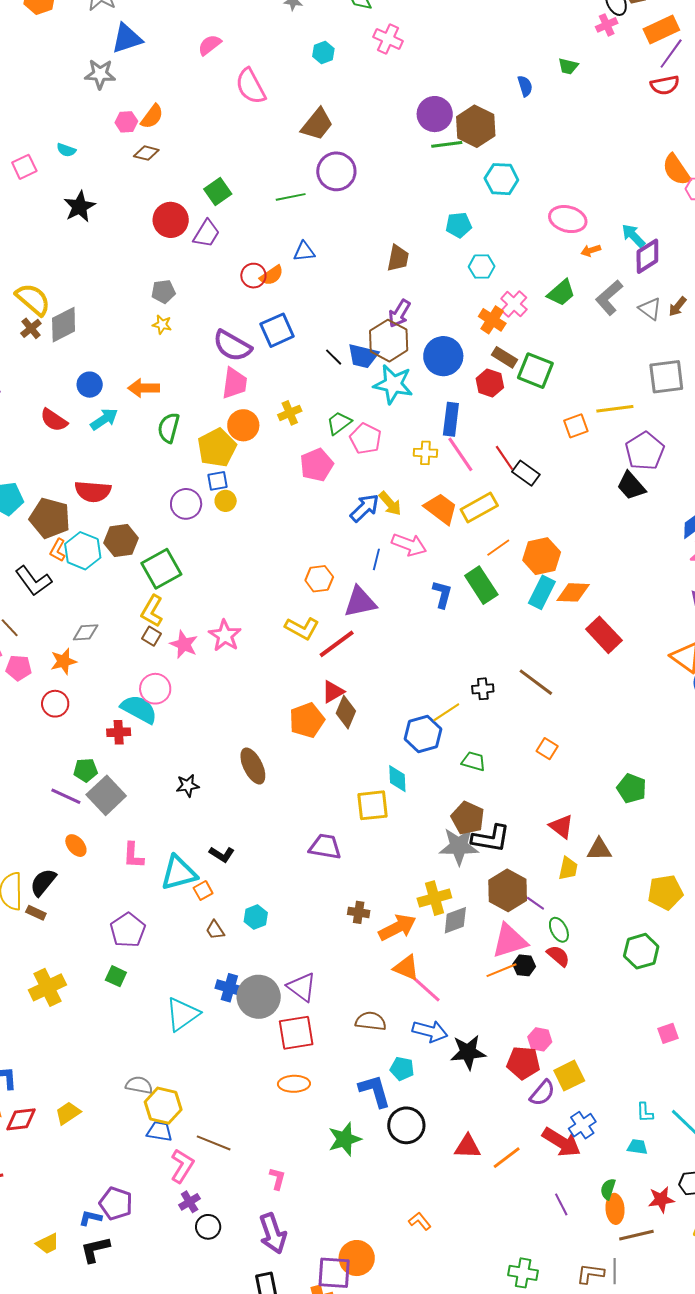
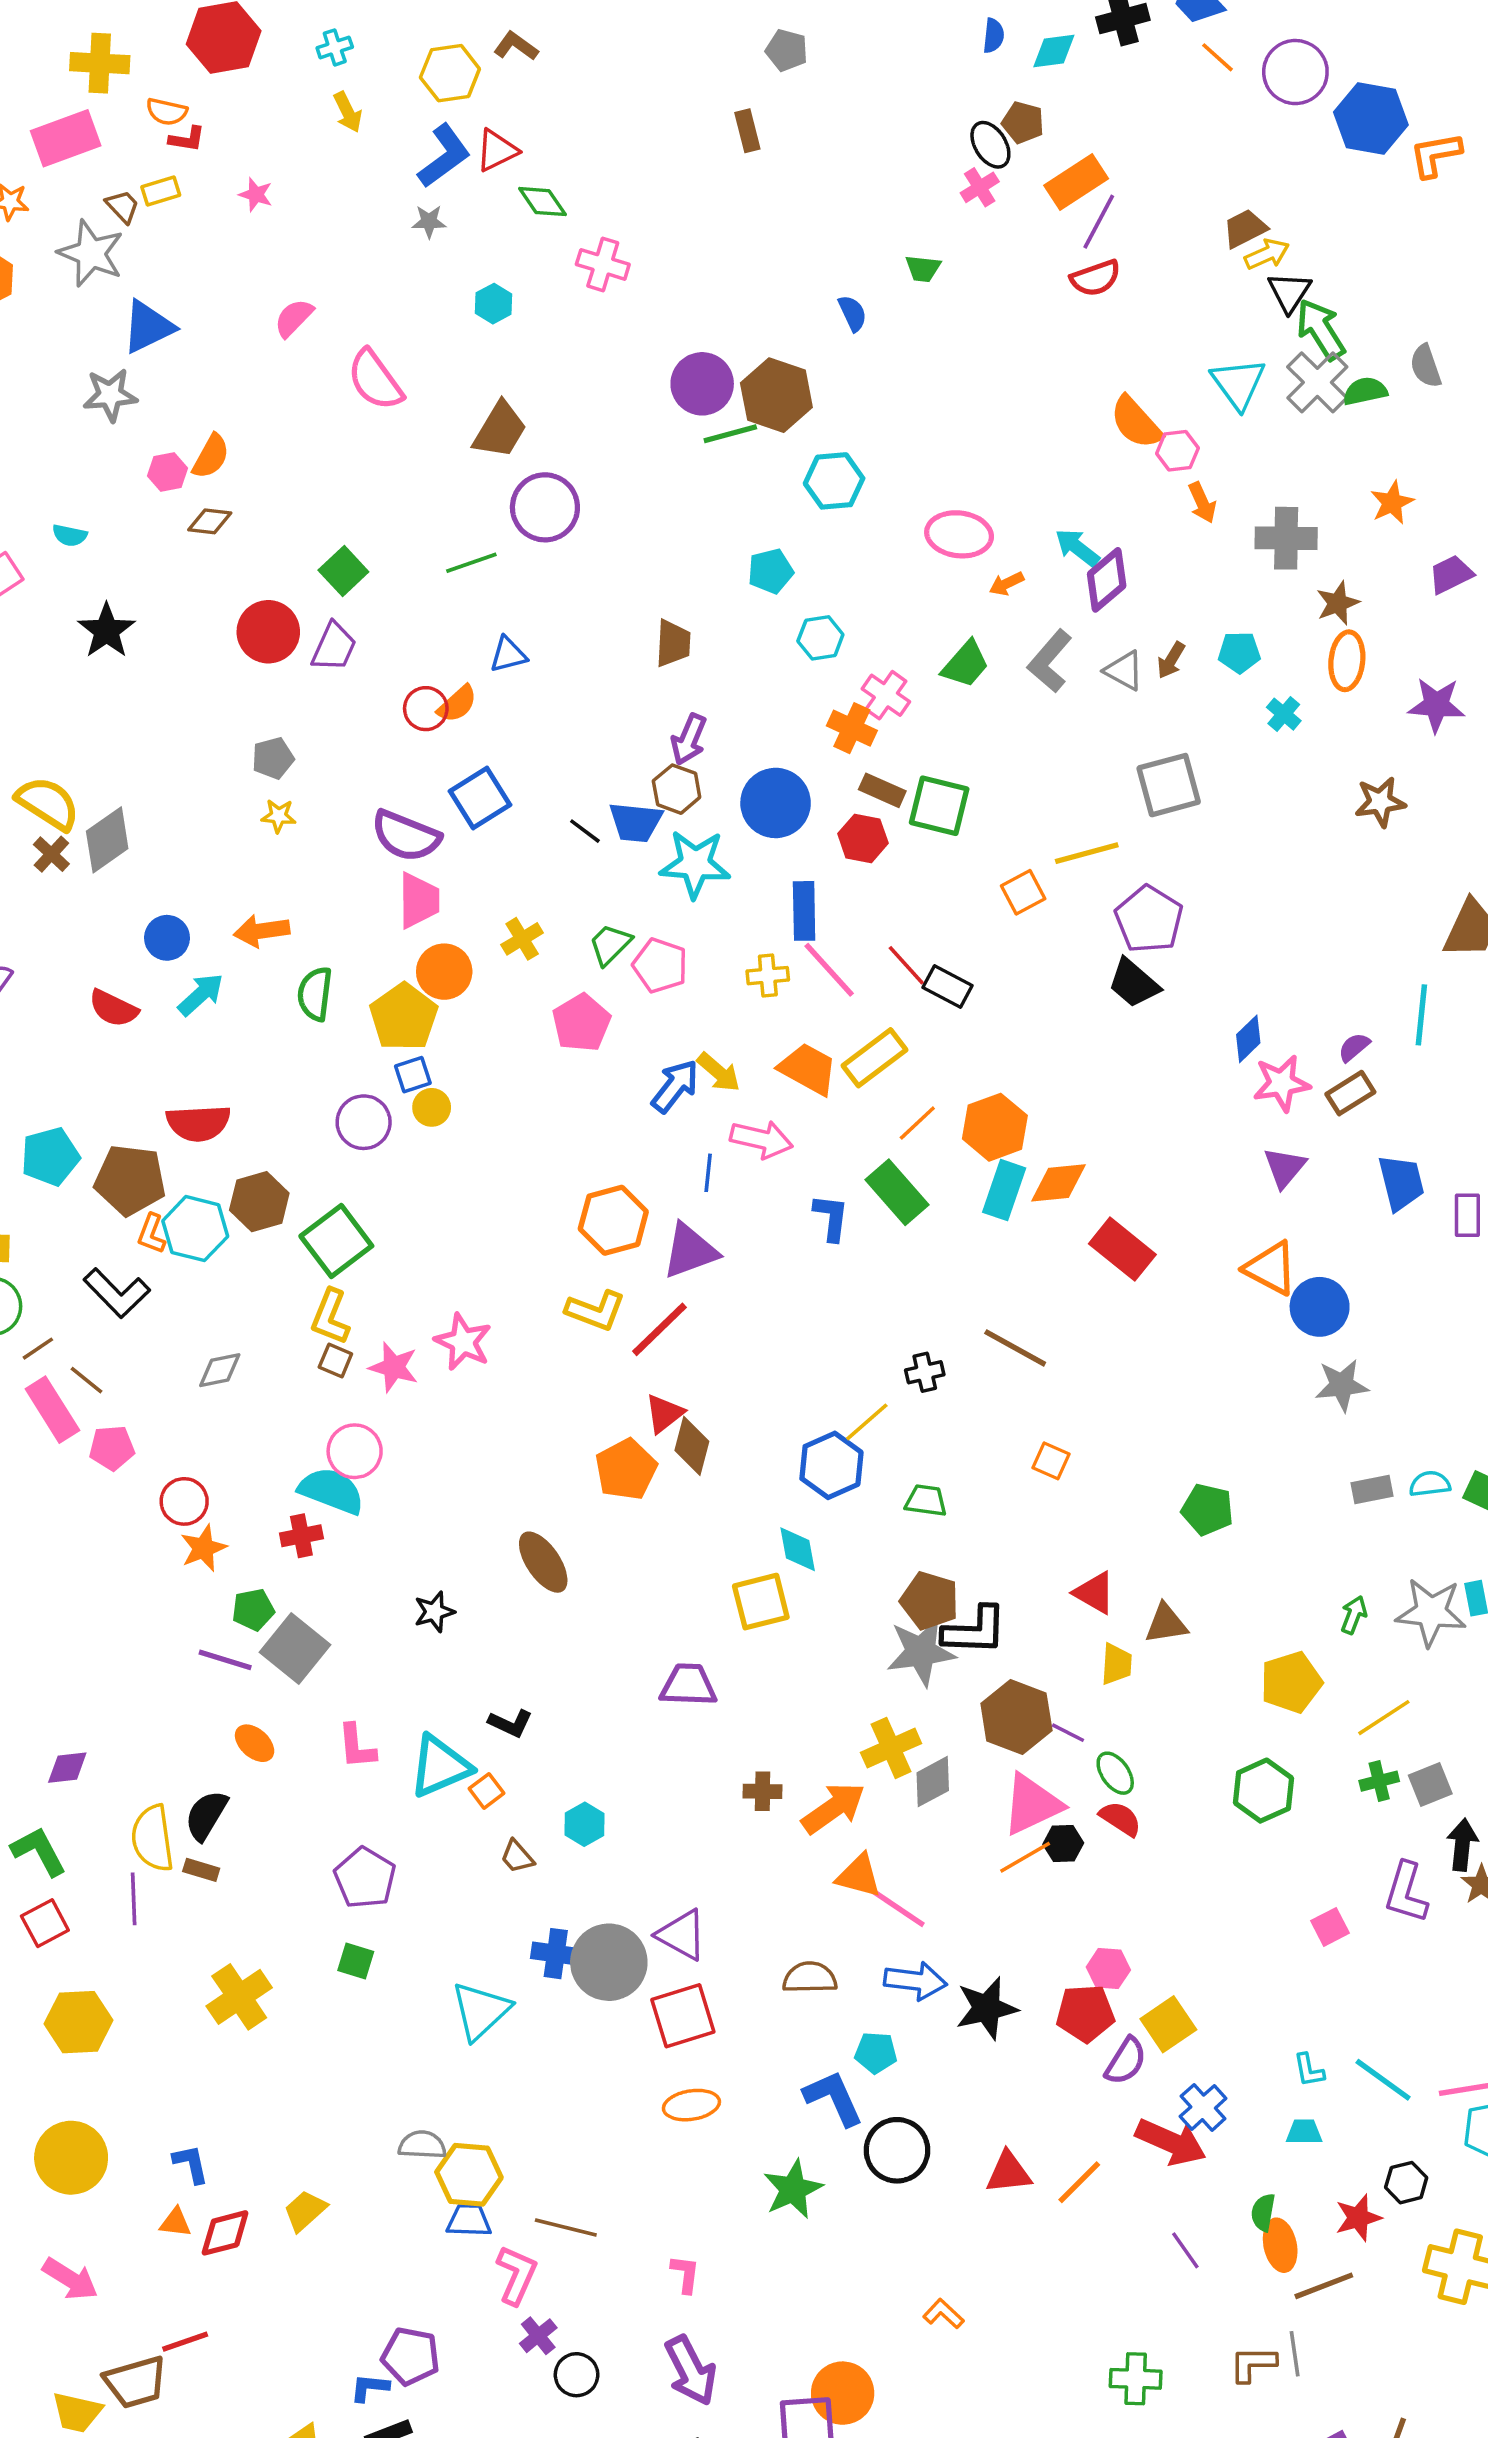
brown hexagon: (389, 341) -> (677, 789), size x0.7
orange hexagon: (319, 579) -> (613, 1220), size x1.4
orange star: (63, 661) -> (203, 1548), moved

